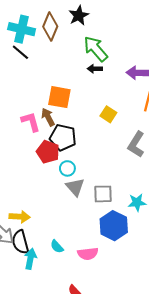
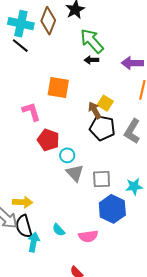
brown arrow: (48, 117) -> (95, 110), moved
black pentagon: (63, 137) -> (102, 128), moved

